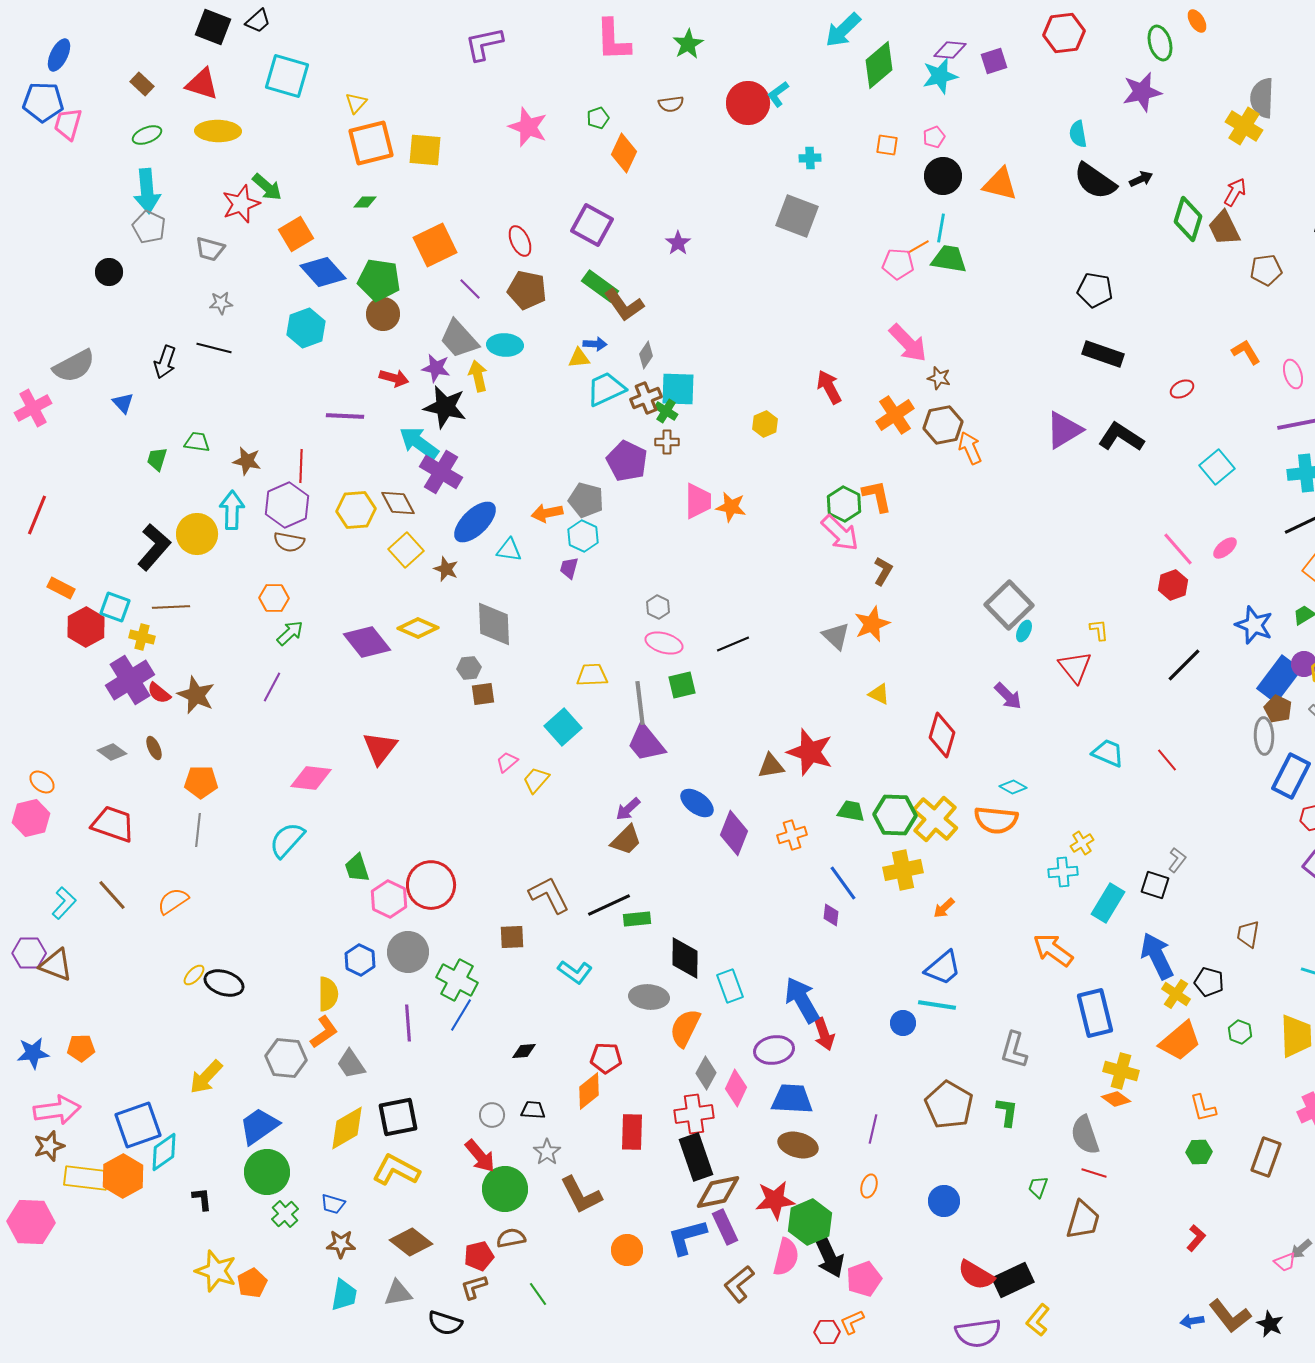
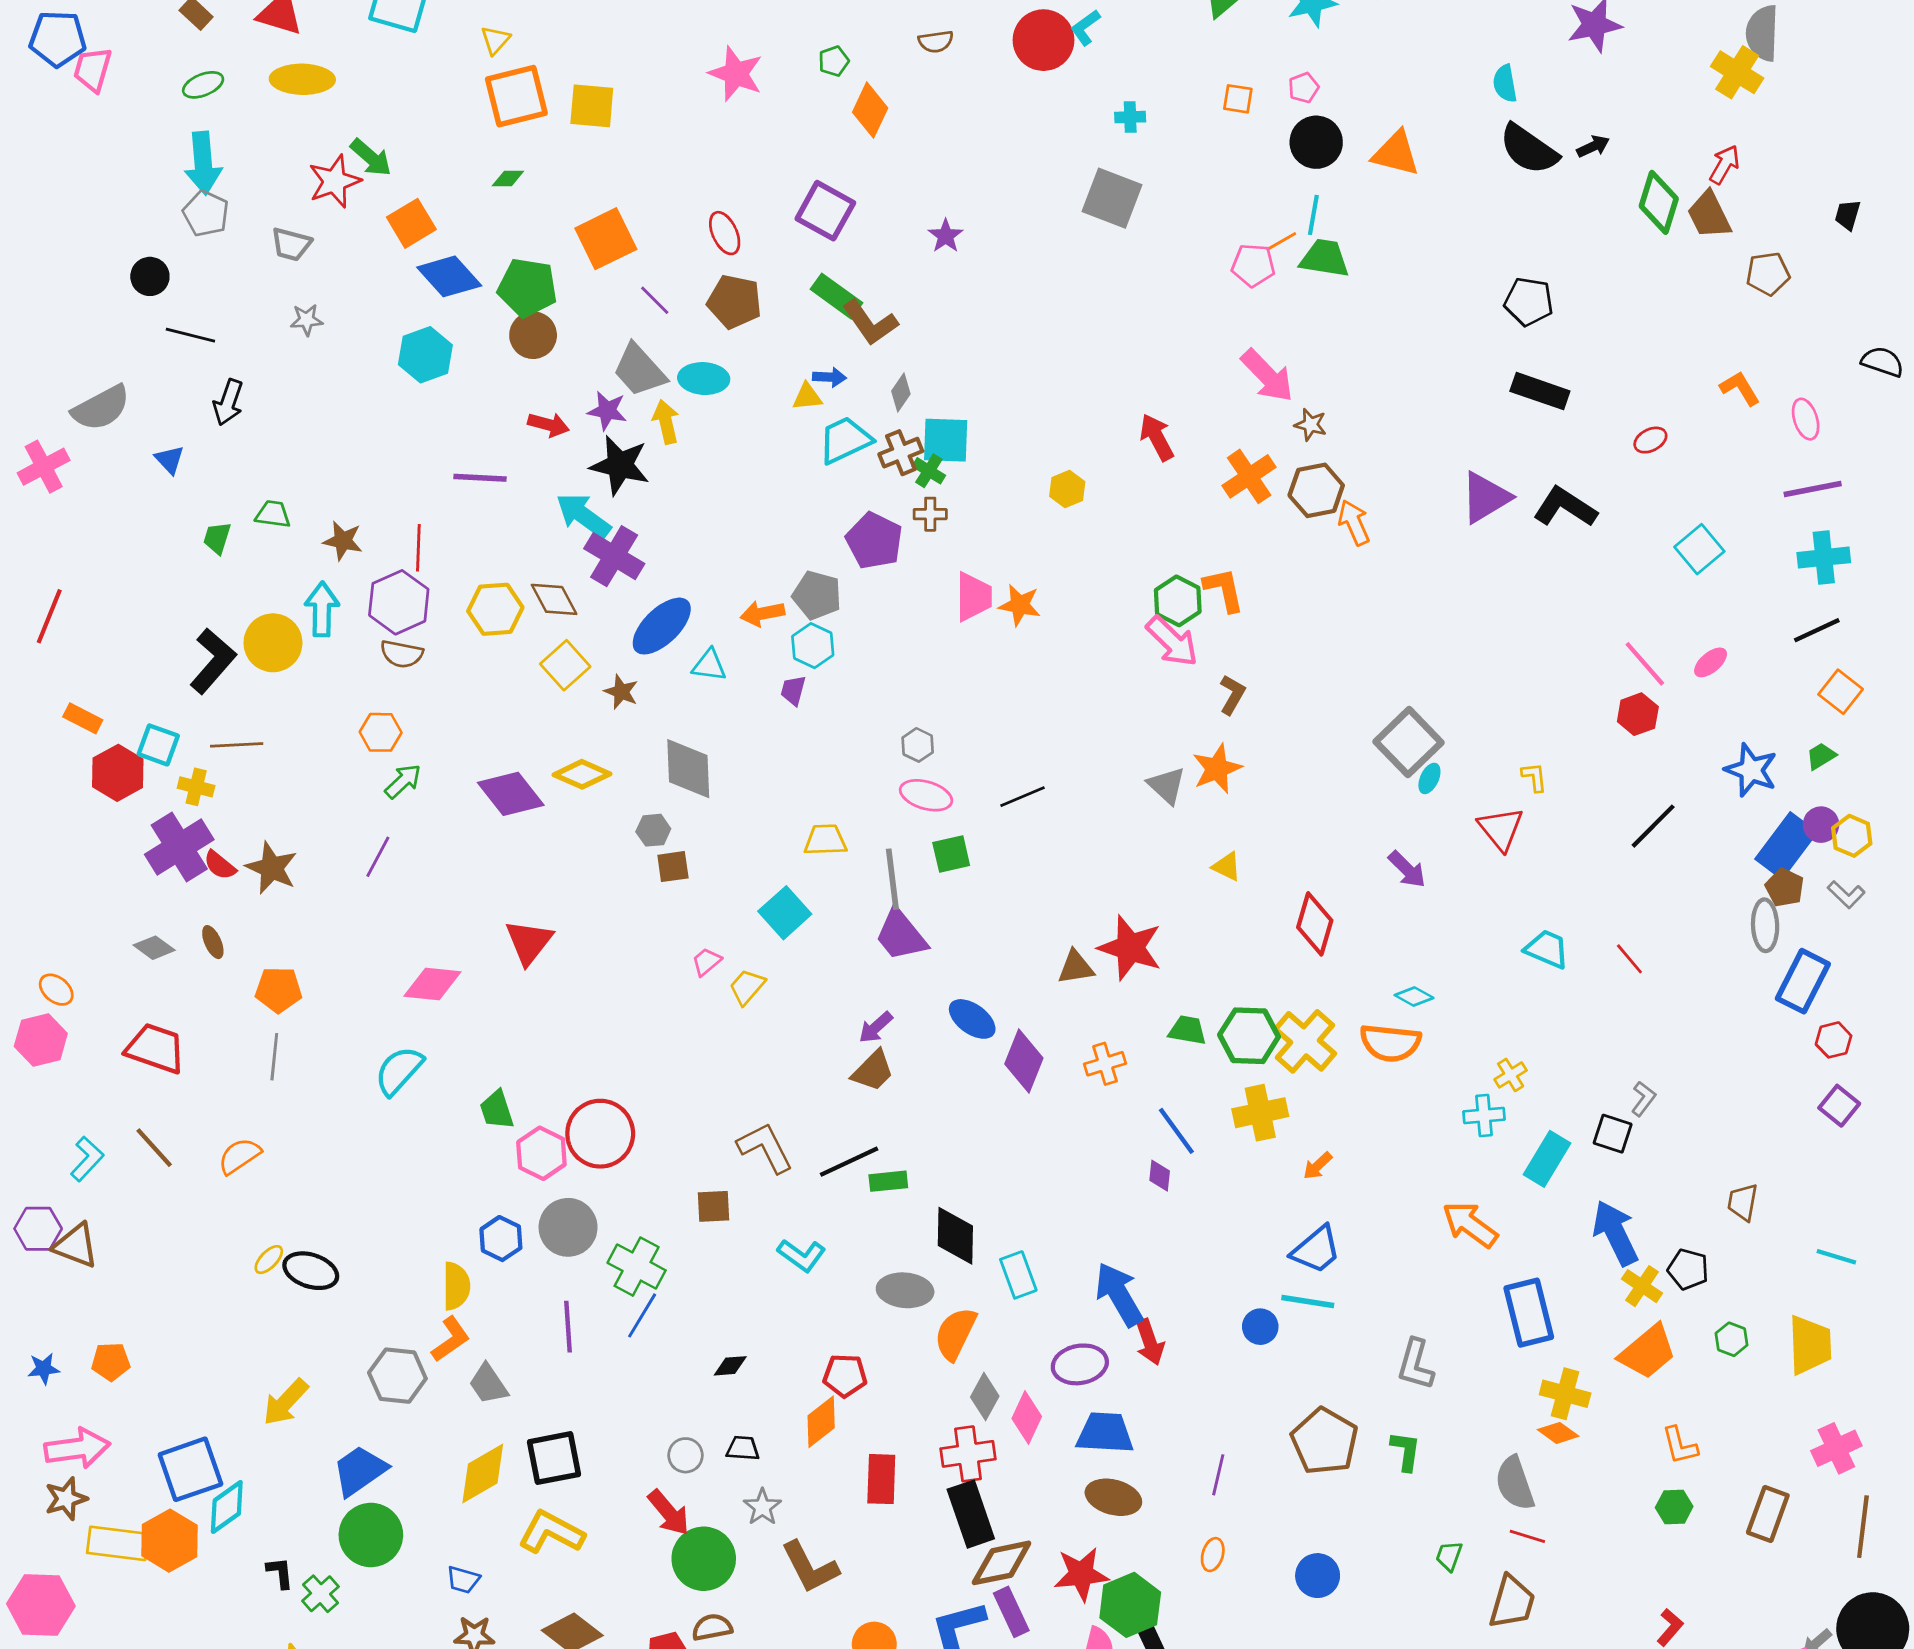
black line: (214, 348) -> (190, 335), moved
blue star: (33, 1053) -> (44, 1369), size x0.7
green cross: (285, 1214) -> (321, 1594), moved

